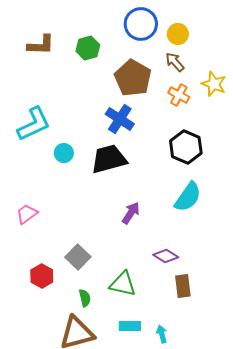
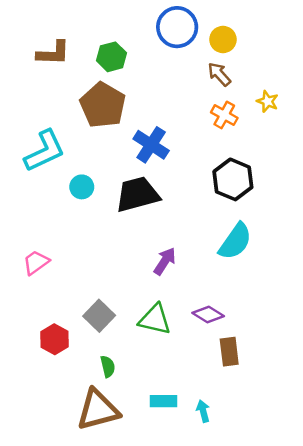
brown pentagon: (133, 78) -> (103, 105), moved
yellow star: (214, 84) -> (268, 101), size x0.7
green triangle: (123, 284) -> (155, 319), moved

